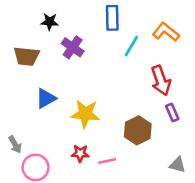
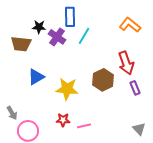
blue rectangle: (112, 18) -> (70, 17), moved
black star: (50, 22) -> (39, 27), moved
cyan line: (131, 46) -> (84, 36), moved
brown hexagon: (138, 130) -> (103, 80), moved
gray triangle: (177, 165) -> (139, 129), turned 32

